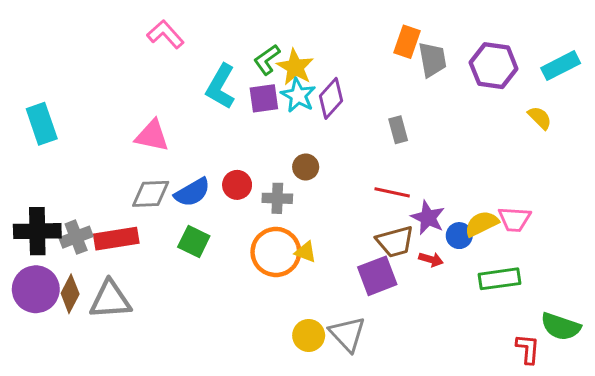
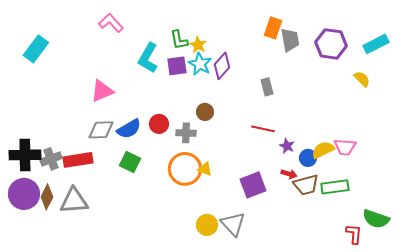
green L-shape: (267, 60) -> (179, 40), turned -65
yellow star: (295, 67) -> (198, 45), size x0.7
cyan rectangle: (42, 124) -> (36, 49), moved, turned 56
pink triangle: (152, 136) -> (102, 91), turned -35
purple star: (428, 218) -> (287, 146), size x0.7
brown trapezoid: (395, 242) -> (306, 185), moved

